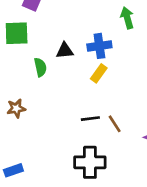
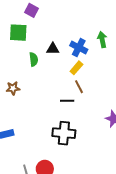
green arrow: (127, 18) -> (102, 40), moved
blue cross: (99, 46) -> (79, 48), turned 30
brown line: (115, 124) -> (79, 87), moved

